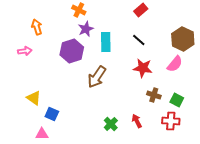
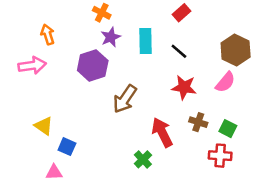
cyan rectangle: (106, 42) -> (145, 41), moved
pink arrow: (25, 51) -> (32, 65), size x1.5
red arrow: (137, 121) -> (162, 132), moved, size x1.6

